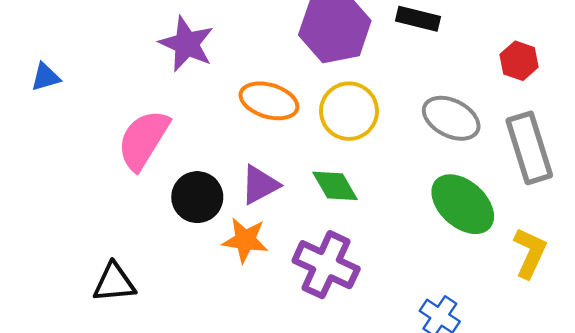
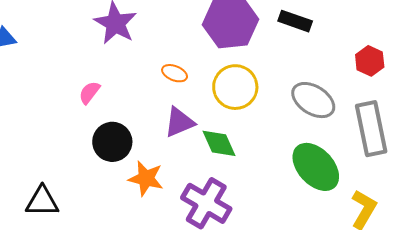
orange ellipse: (269, 101) -> (175, 73), size x0.6
pink semicircle: (143, 140) -> (89, 93), moved, size x0.5
purple triangle: (260, 185) -> (179, 122), moved

